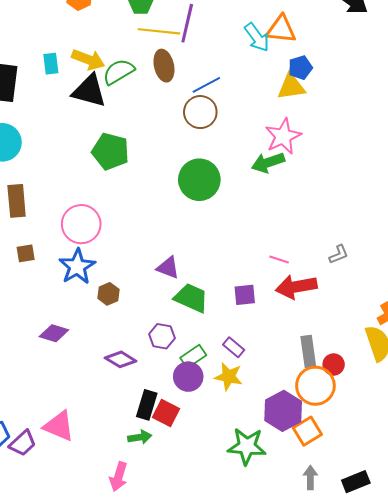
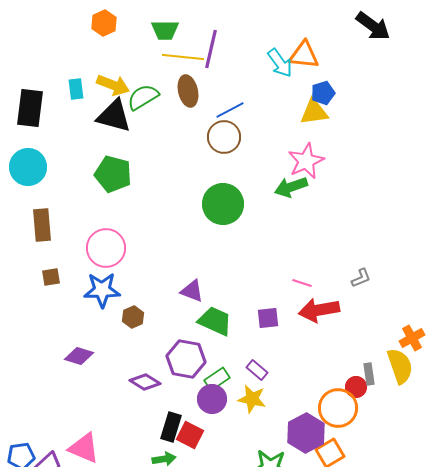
green pentagon: (110, 151) -> (113, 174), moved
blue star: (77, 267) -> (102, 290), turned 30
purple hexagon: (162, 336) -> (186, 359), size x1.5
gray rectangle: (308, 351) -> (369, 374), moved, size x0.7

